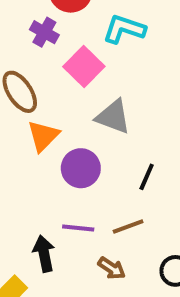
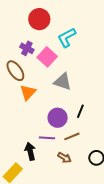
cyan L-shape: (124, 29) -> (67, 37), turned -45
purple cross: (44, 32) -> (27, 48), moved
purple circle: (81, 168) -> (58, 118), moved

